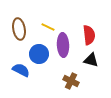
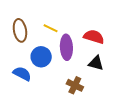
red semicircle: (89, 35) -> (94, 37), turned -66

